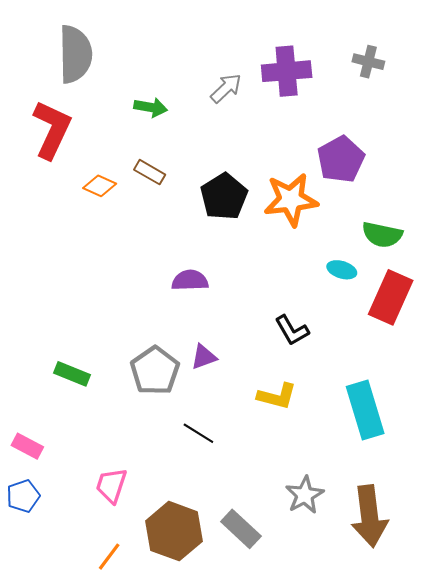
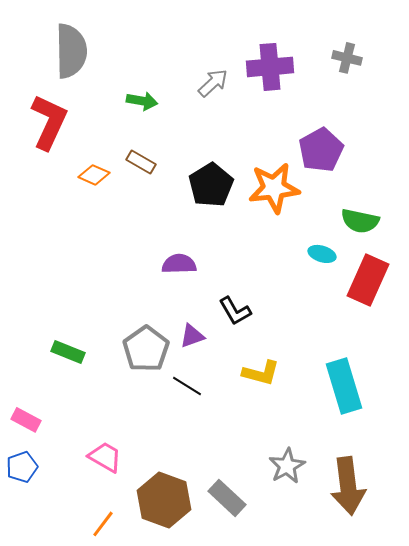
black L-shape: (292, 330) -> (235, 311), moved
black line: (198, 433) -> (187, 386), moved
pink trapezoid: (111, 485) -> (105, 457), turned 102

